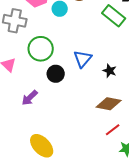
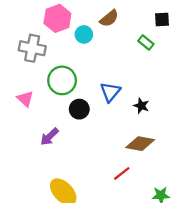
green rectangle: (114, 16) -> (146, 43), size x0.6
red line: (113, 130) -> (122, 173), moved

